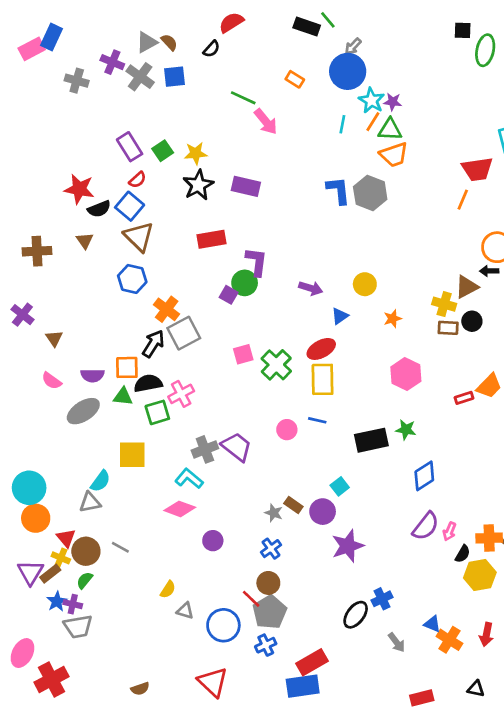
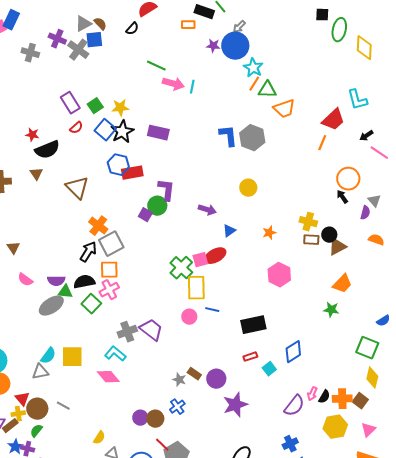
blue square: (174, 77) -> (94, 40), moved
orange rectangle: (295, 79) -> (188, 25), moved, turned -32
purple star: (393, 102) -> (213, 46), moved
pink arrow: (266, 122) -> (173, 84), turned -35
cyan line: (342, 124) -> (192, 87), moved
orange trapezoid: (394, 155) -> (284, 109), moved
red trapezoid: (477, 169) -> (333, 120), turned -35
red star: (79, 189) -> (32, 135), size x0.6
blue square: (130, 206) -> (105, 130), moved
black semicircle: (99, 209) -> (47, 150), size x1.4
brown triangle: (139, 237) -> (77, 188), moved
black arrow: (489, 271) -> (342, 197), turned 56
blue hexagon: (132, 279) -> (118, 165), moved
yellow circle: (365, 284) -> (248, 188), moved
brown triangle: (467, 287) -> (337, 247), moved
pink square: (243, 354) -> (200, 260), moved
orange square: (127, 367) -> (109, 270), moved
purple semicircle: (93, 375) -> (56, 281), moved
yellow rectangle: (323, 379) -> (196, 288), moved
pink semicircle: (52, 381) -> (25, 280), moved
red rectangle: (464, 398) -> (250, 357), moved
gray ellipse: (83, 411) -> (51, 306), moved
green square: (157, 412) -> (91, 304), turned -30
green star: (406, 430) -> (331, 310), moved
yellow square: (132, 455) -> (72, 357), moved
cyan square: (340, 486) -> (269, 369), moved
pink diamond: (180, 509) -> (108, 377), turned 30
purple semicircle: (426, 526) -> (294, 406), moved
purple circle: (213, 541) -> (140, 418), moved
black semicircle: (463, 554) -> (324, 397), moved
yellow cross: (61, 558) -> (18, 414), turned -32
brown circle: (268, 583) -> (155, 419), moved
blue cross: (382, 599) -> (290, 444), moved

